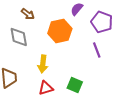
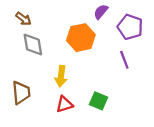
brown arrow: (28, 14) -> (23, 19), moved

